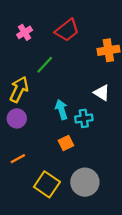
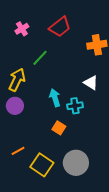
orange square: (66, 143) -> (59, 128), turned -32
orange line: (18, 159) -> (18, 151), moved

